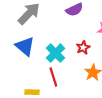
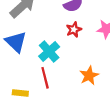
red star: (83, 48) -> (74, 30), moved

